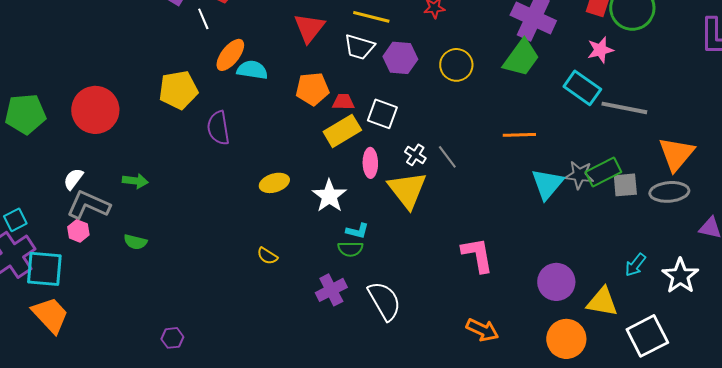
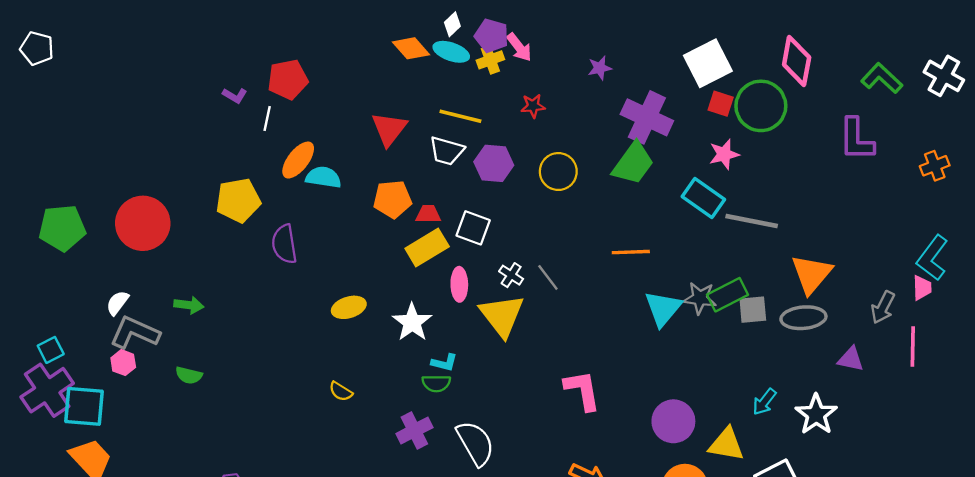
white line: (203, 19) -> (267, 119), turned 35

